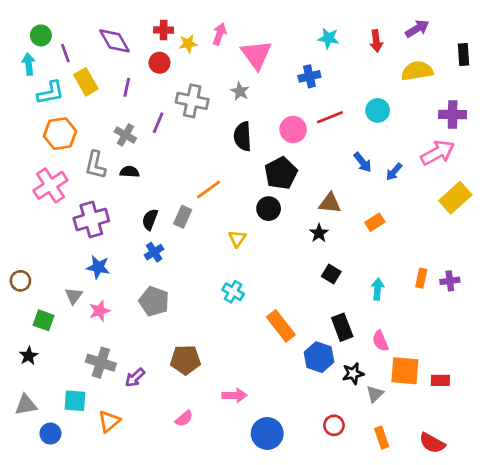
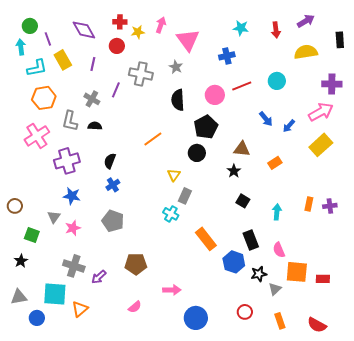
yellow rectangle: (455, 198) -> (321, 145), moved
gray rectangle: (183, 217) -> (185, 196), moved
cyan square: (75, 401) -> (55, 294), size x1.4

